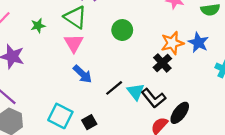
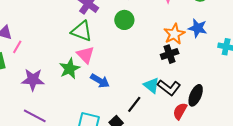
green star: (38, 26) -> (70, 69), moved, size x1.5
green circle: (122, 30) -> (124, 20), moved
black cross: (162, 63) -> (170, 54), turned 36
black line: (114, 88) -> (134, 104), moved

